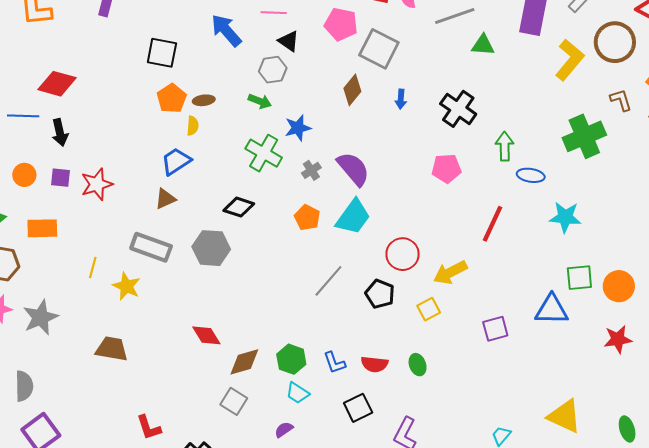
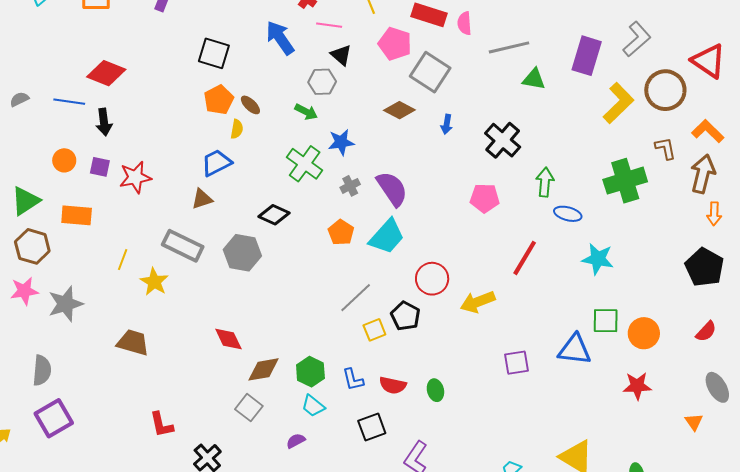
brown diamond: (352, 90) -> (399, 110), turned 72
brown ellipse: (204, 100) -> (250, 105), turned 45
yellow square: (429, 309) -> (374, 330), moved

